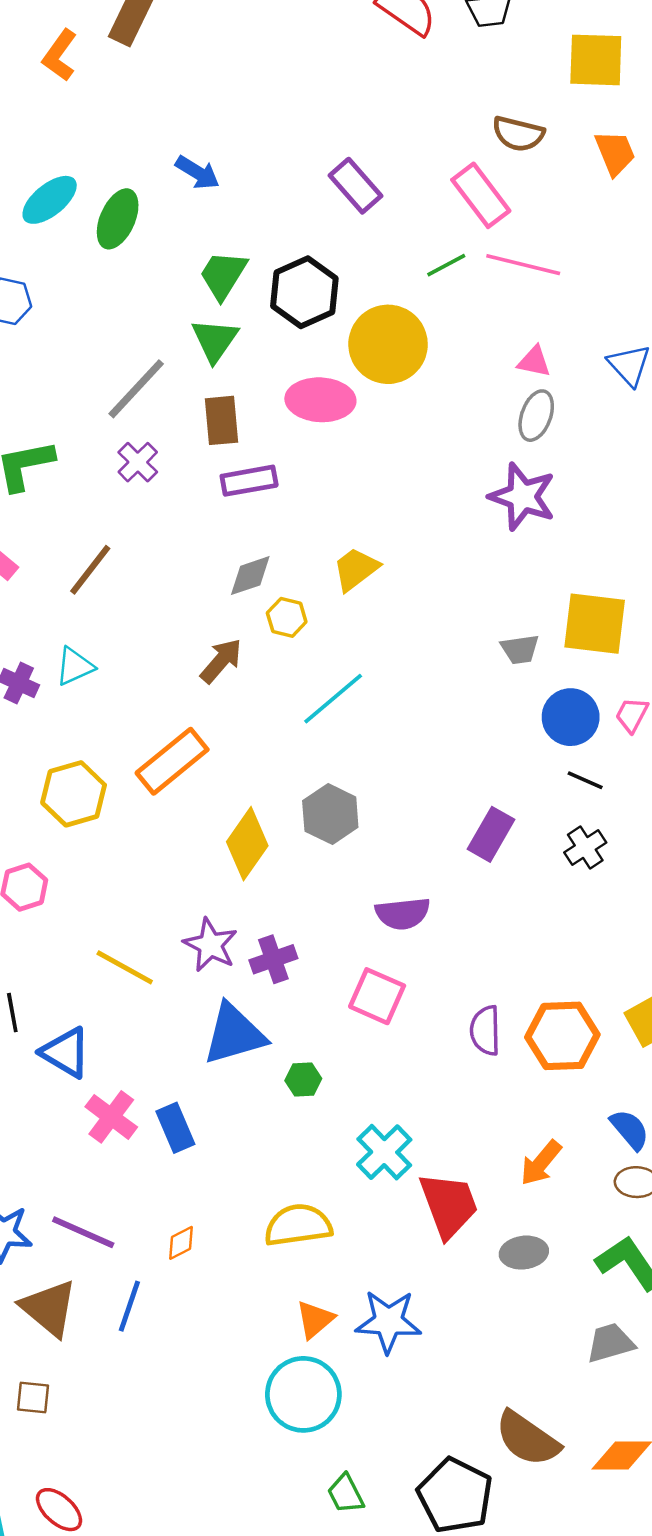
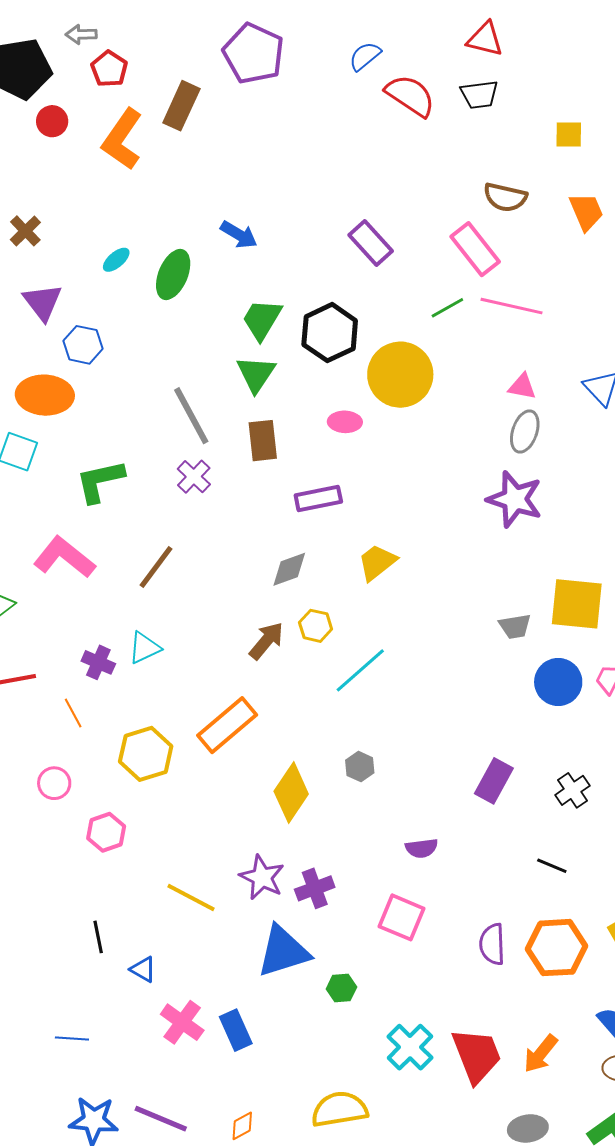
orange L-shape: (60, 55) -> (122, 139), size x1.4
yellow square: (596, 60) -> (569, 134), size x0.6
cyan ellipse: (50, 200) -> (116, 260), size x0.6
gray line: (136, 389) -> (191, 416), turned -70
pink ellipse: (320, 400) -> (345, 422), size x0.6
purple rectangle: (249, 481) -> (318, 499), moved
yellow hexagon: (287, 617) -> (316, 626), moved
black line: (585, 780) -> (552, 866), moved
gray hexagon: (330, 814) -> (360, 767), size x0.6
purple semicircle: (403, 913) -> (422, 848), size x0.7
blue triangle: (65, 1053) -> (143, 969), size x0.6
red trapezoid: (449, 1205) -> (477, 1055), moved

